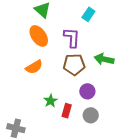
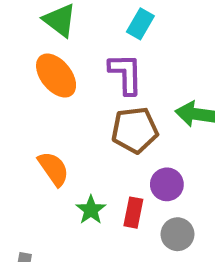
cyan rectangle: (88, 14) -> (140, 24), moved
orange semicircle: (34, 67) -> (53, 169), moved, turned -90
red rectangle: (67, 111) -> (133, 213), moved

